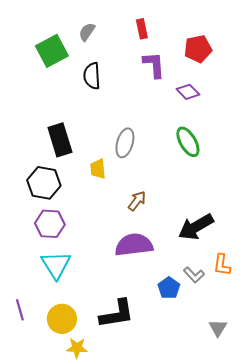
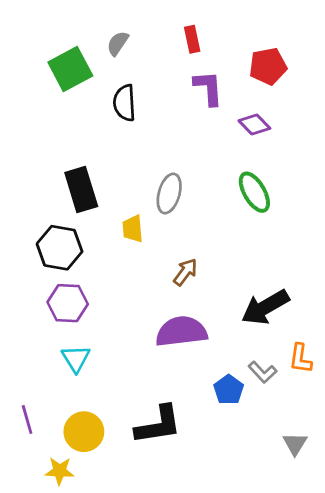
cyan triangle: (56, 265) -> (76, 359), size x0.7
yellow star: (77, 348) -> (60, 471), moved

